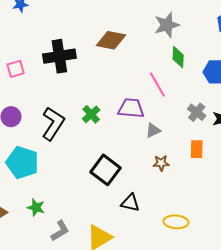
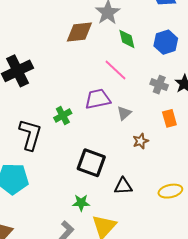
brown diamond: (111, 40) -> (79, 32), moved
green cross: (91, 114) -> (63, 115), turned 30
green star: (36, 207) -> (81, 203), moved

